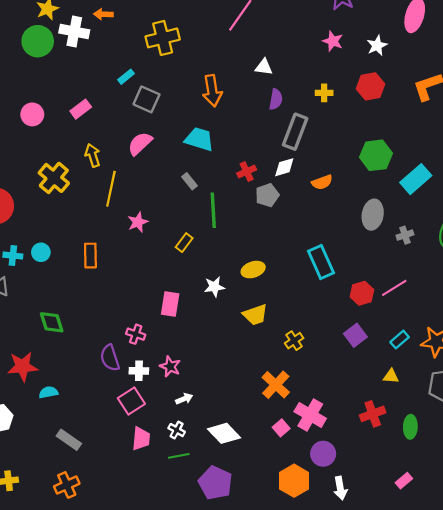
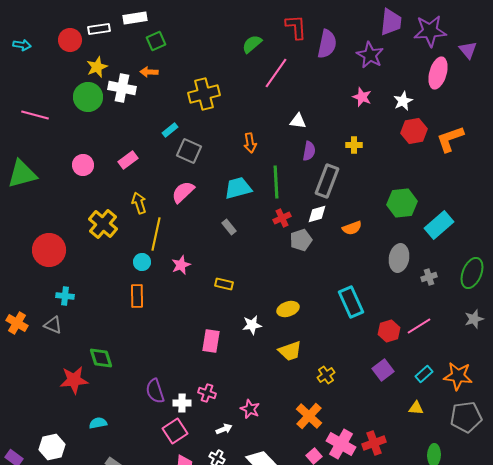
red hexagon: (371, 86) -> (414, 131), moved
orange arrow: (212, 91) -> (250, 143), size x0.7
cyan trapezoid: (199, 139) -> (238, 188), turned -32
green line: (213, 210) -> (276, 182), moved
yellow rectangle: (184, 243) -> (224, 284), turned 66
cyan circle: (41, 252) -> (142, 262), moved
pink cross: (136, 334) -> (207, 393), moved
red star: (23, 366) -> (74, 380), moved
pink star: (170, 366) -> (250, 409), moved
red cross: (373, 414) -> (374, 443), moved

